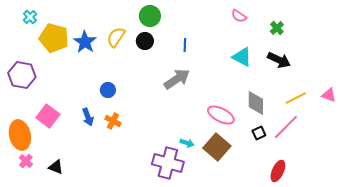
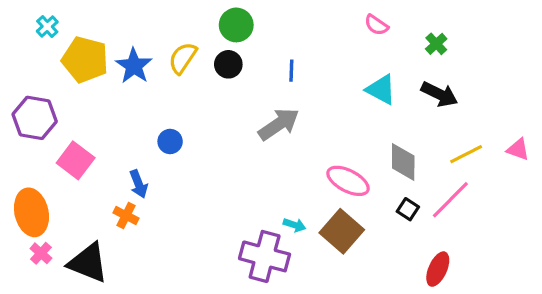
pink square: (48, 116) -> (76, 160), moved
orange cross: (113, 121) -> (126, 216), moved
black square: (259, 133) -> (408, 209), turned -32
black triangle: (56, 167) -> (88, 263), size x1.8

